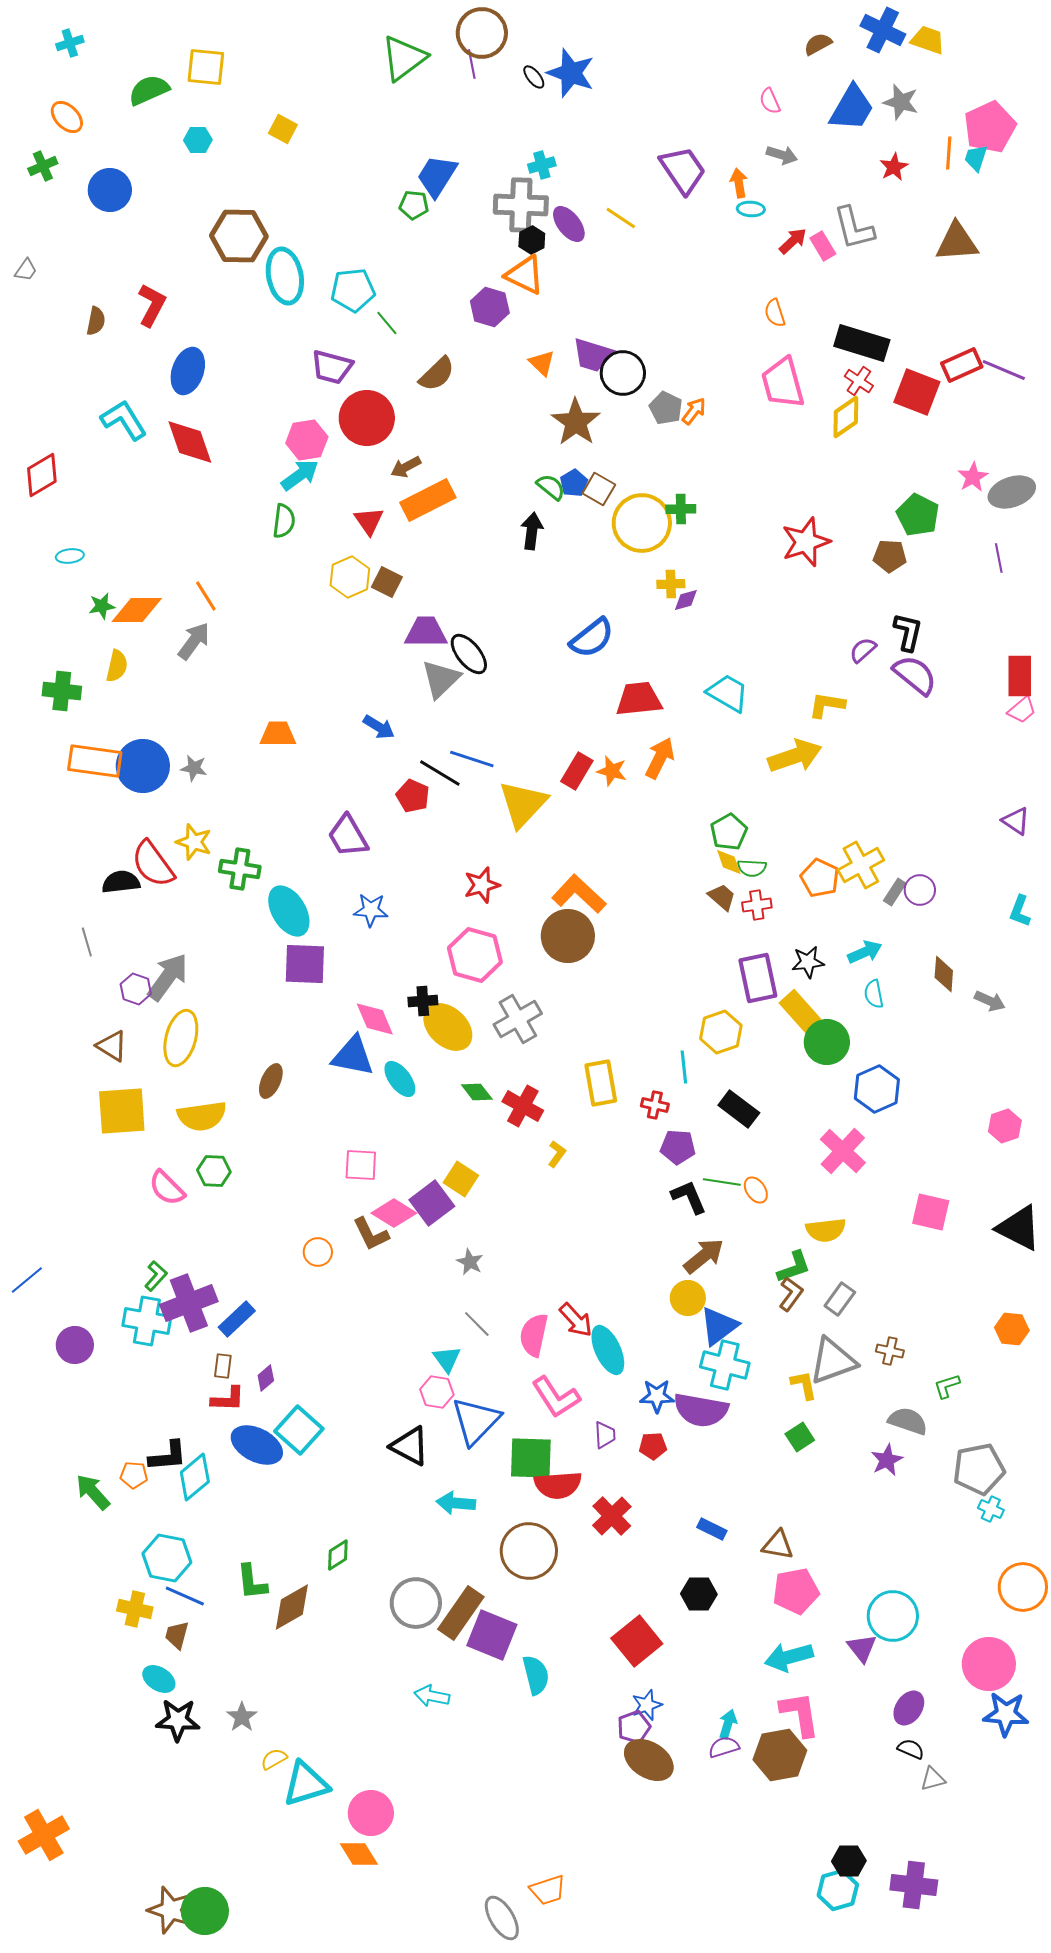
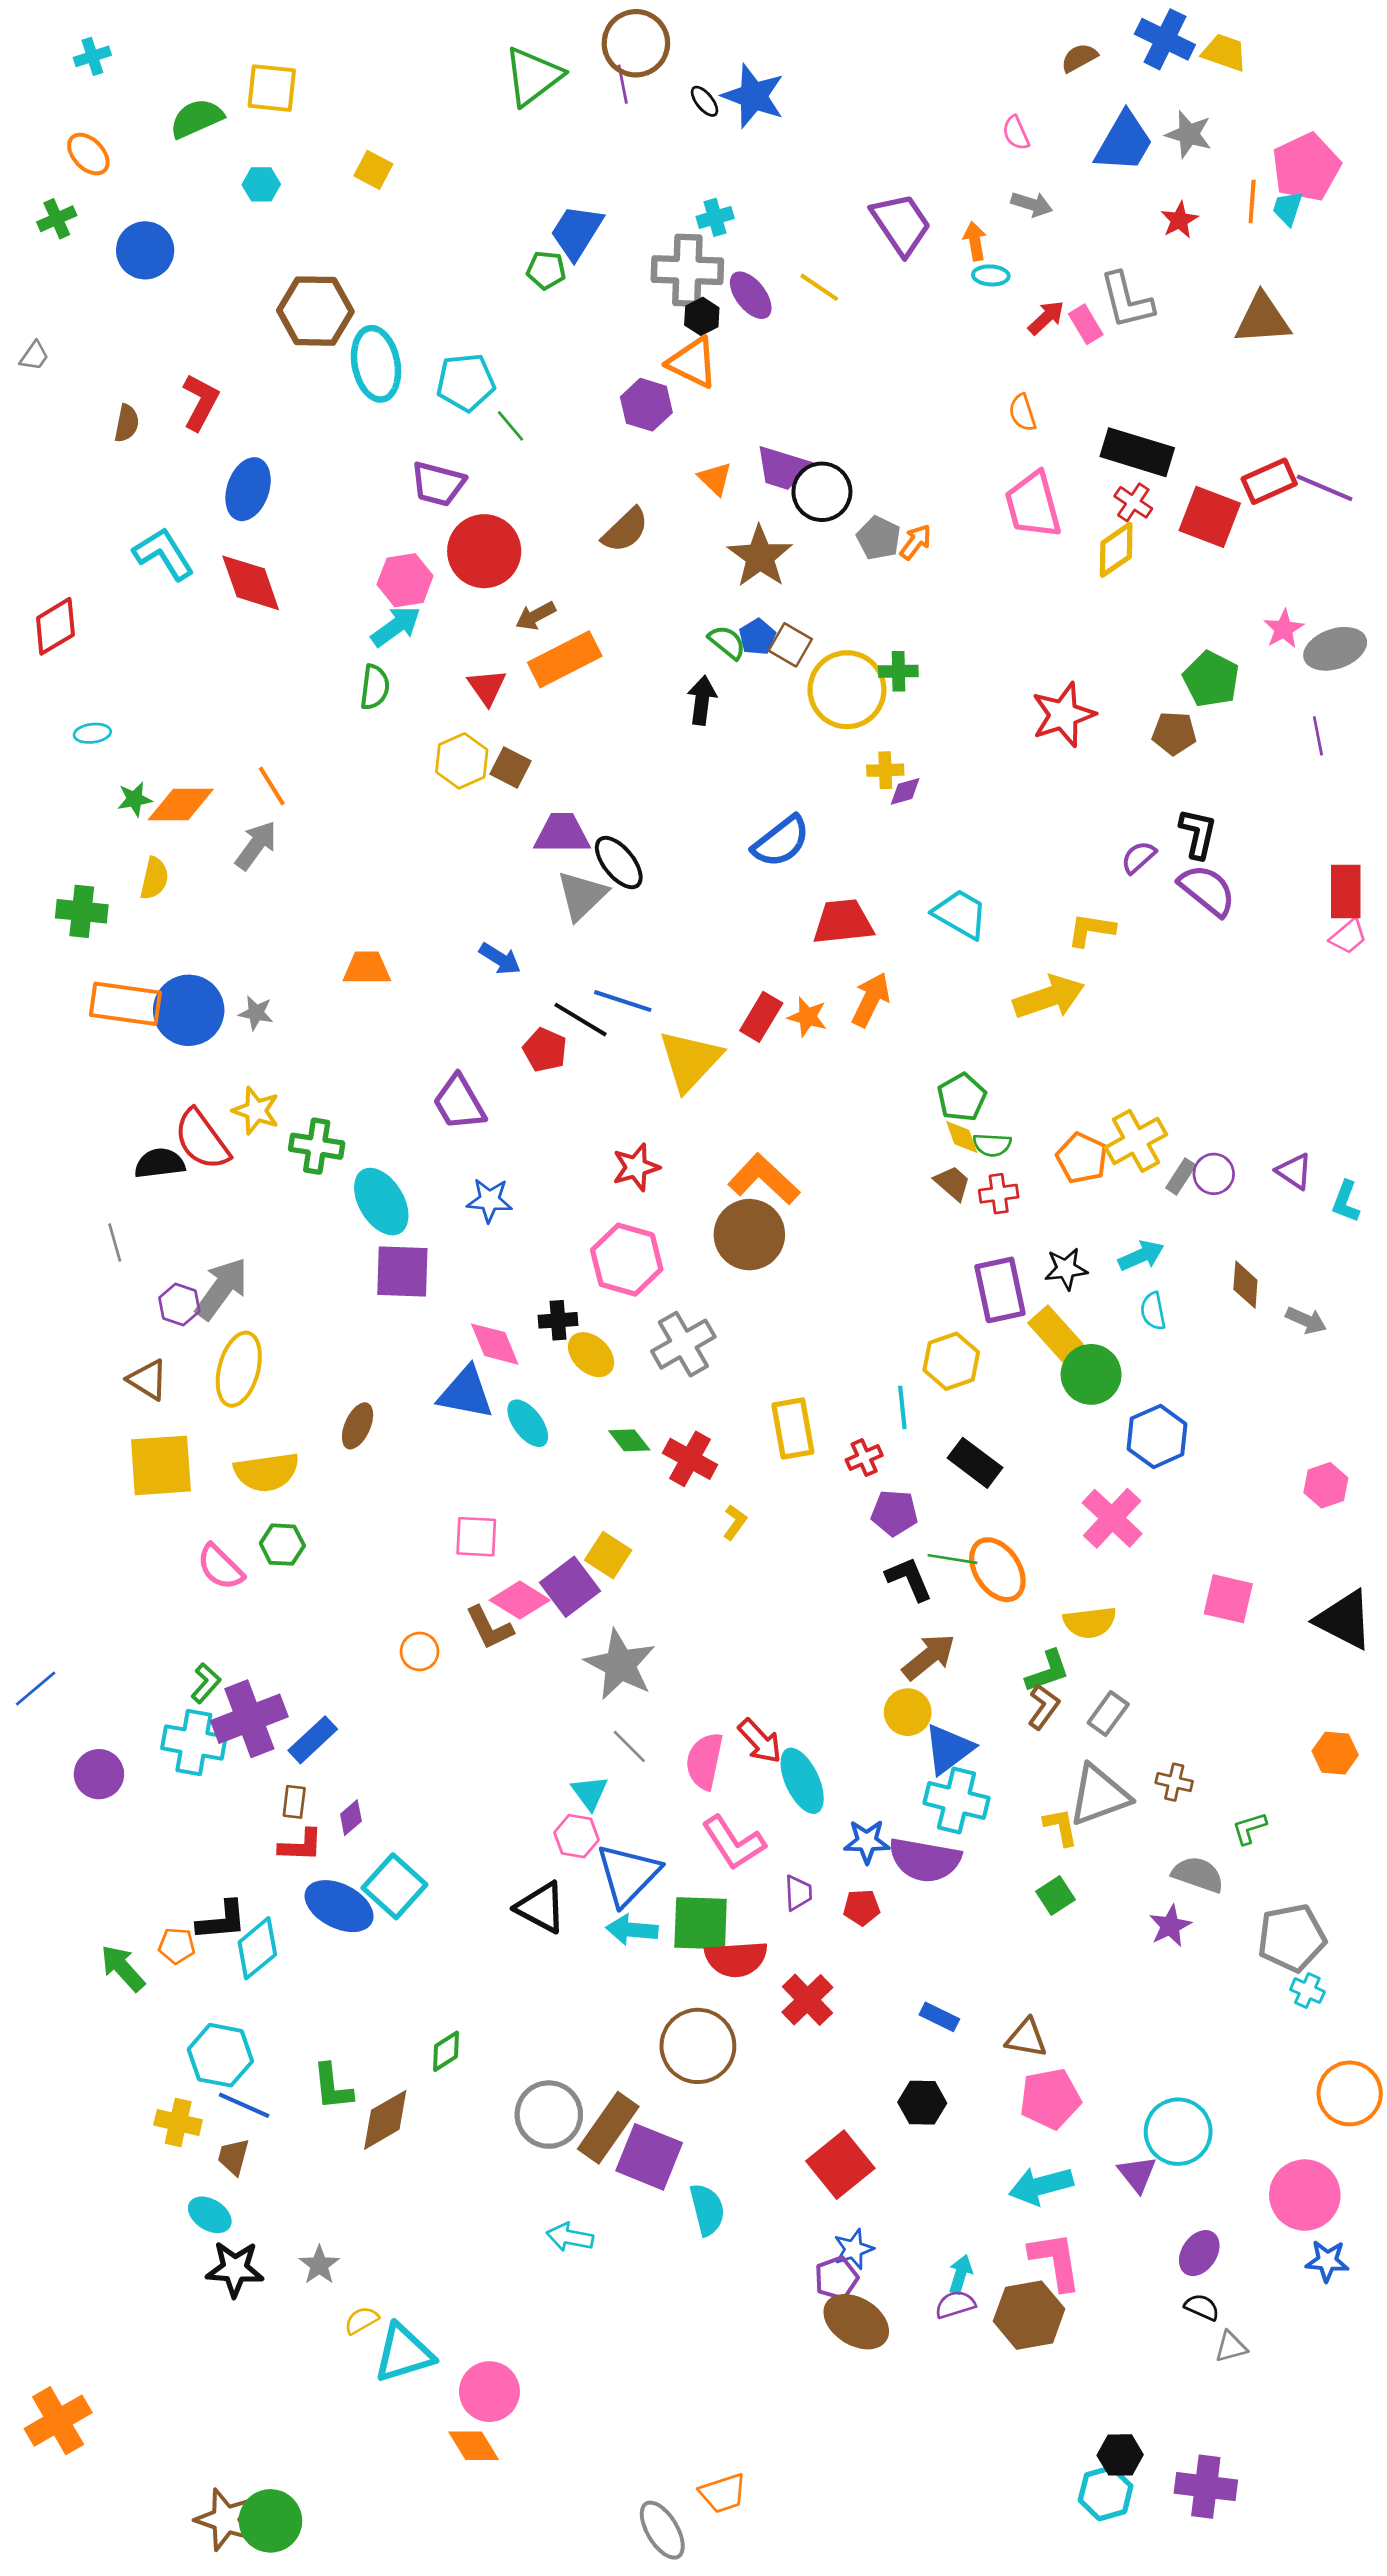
brown semicircle: (437, 374) -> (625, 530), moved
purple triangle: (1016, 821) -> (1294, 1171), moved
yellow ellipse: (448, 1027) -> (591, 1355), size x0.7
red cross: (655, 1105) -> (864, 1458), turned -36
orange ellipse: (756, 1190) -> (997, 1570), size x1.8
gray star: (470, 1262) -> (620, 1665), size x2.0
cyan arrow: (456, 1503) -> (632, 1930), moved
blue star: (1006, 1714) -> (1327, 2261), size x0.7

